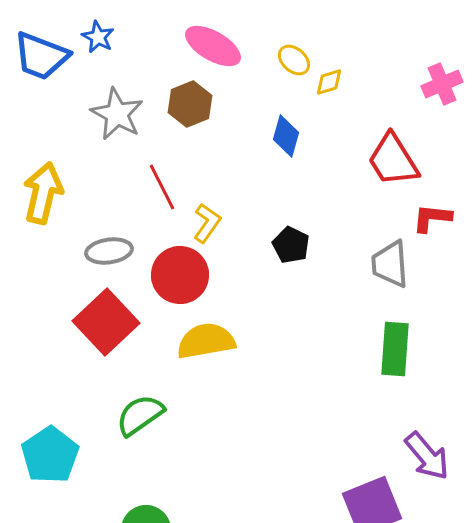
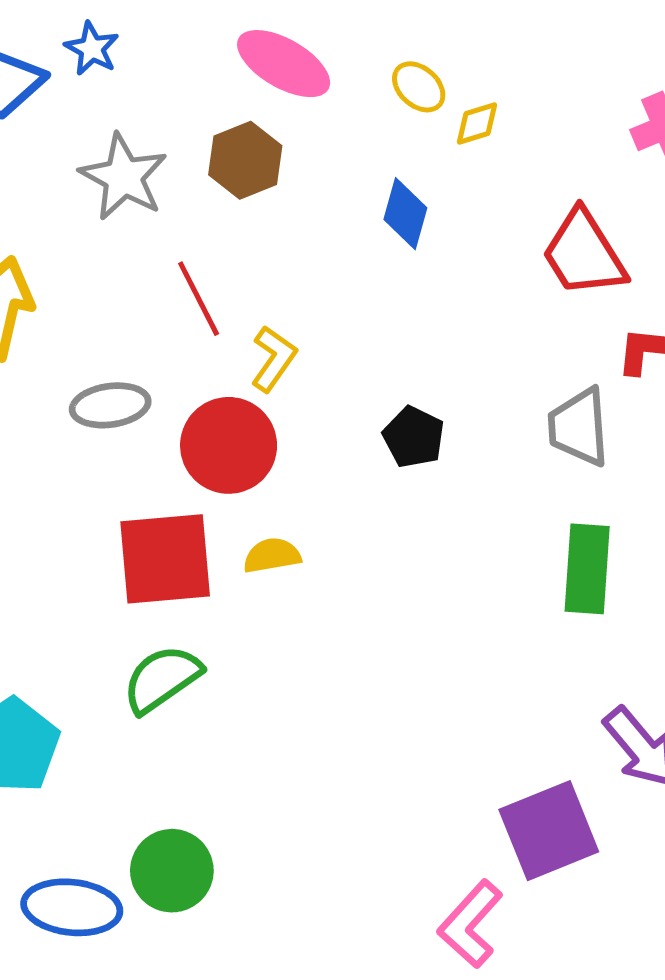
black pentagon: (291, 245) -> (414, 437), moved
red square: (106, 322) -> (165, 559), moved, turned 38
yellow semicircle: (206, 341) -> (272, 555), size x0.6

